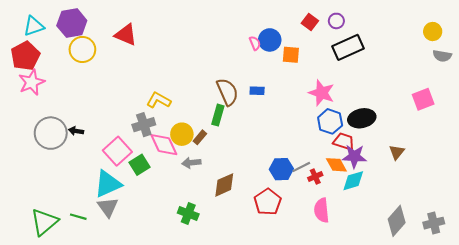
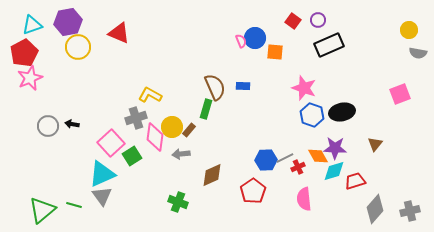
gray circle: (51, 133) -> (48, 126), size x0.7
red trapezoid: (344, 142) -> (355, 181), moved, turned -35
pink diamond: (164, 145) -> (155, 137), turned 32

